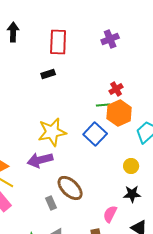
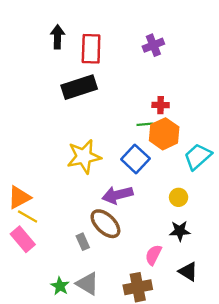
black arrow: (13, 32) -> (58, 37), moved
black rectangle: (48, 74) -> (79, 87), size x2.0
red cross: (116, 89) -> (161, 105), turned 32
purple arrow: (40, 160) -> (117, 195), moved

